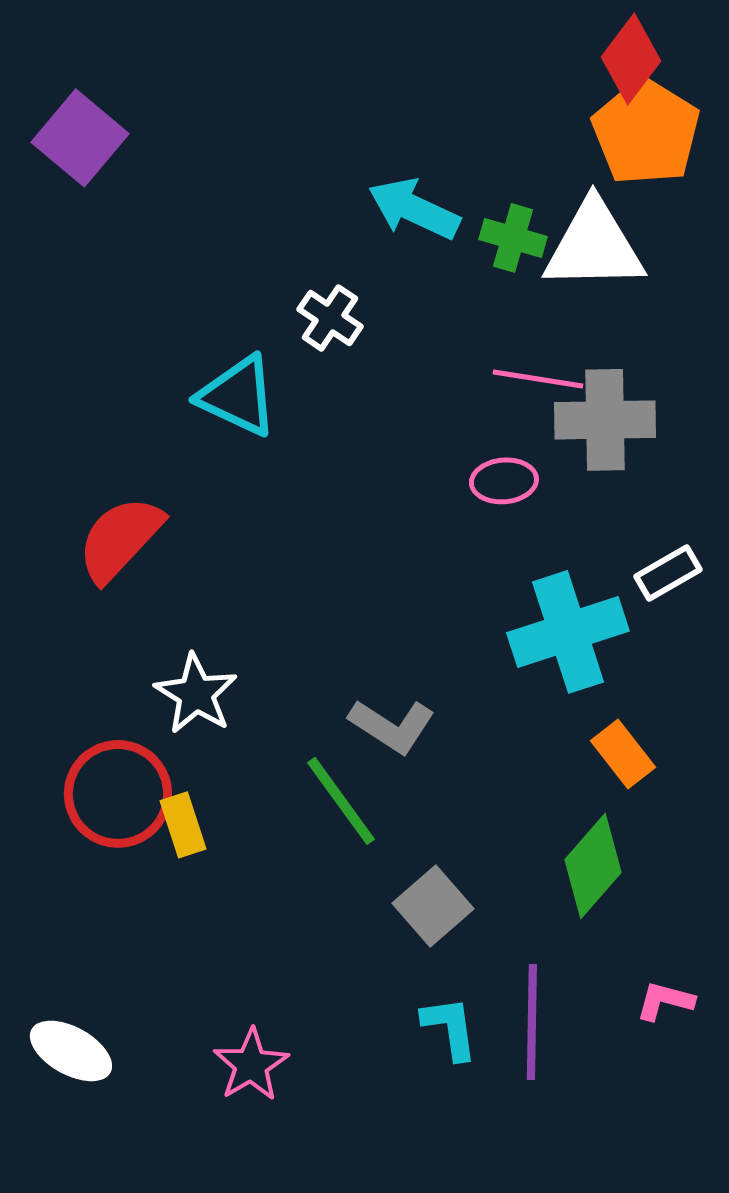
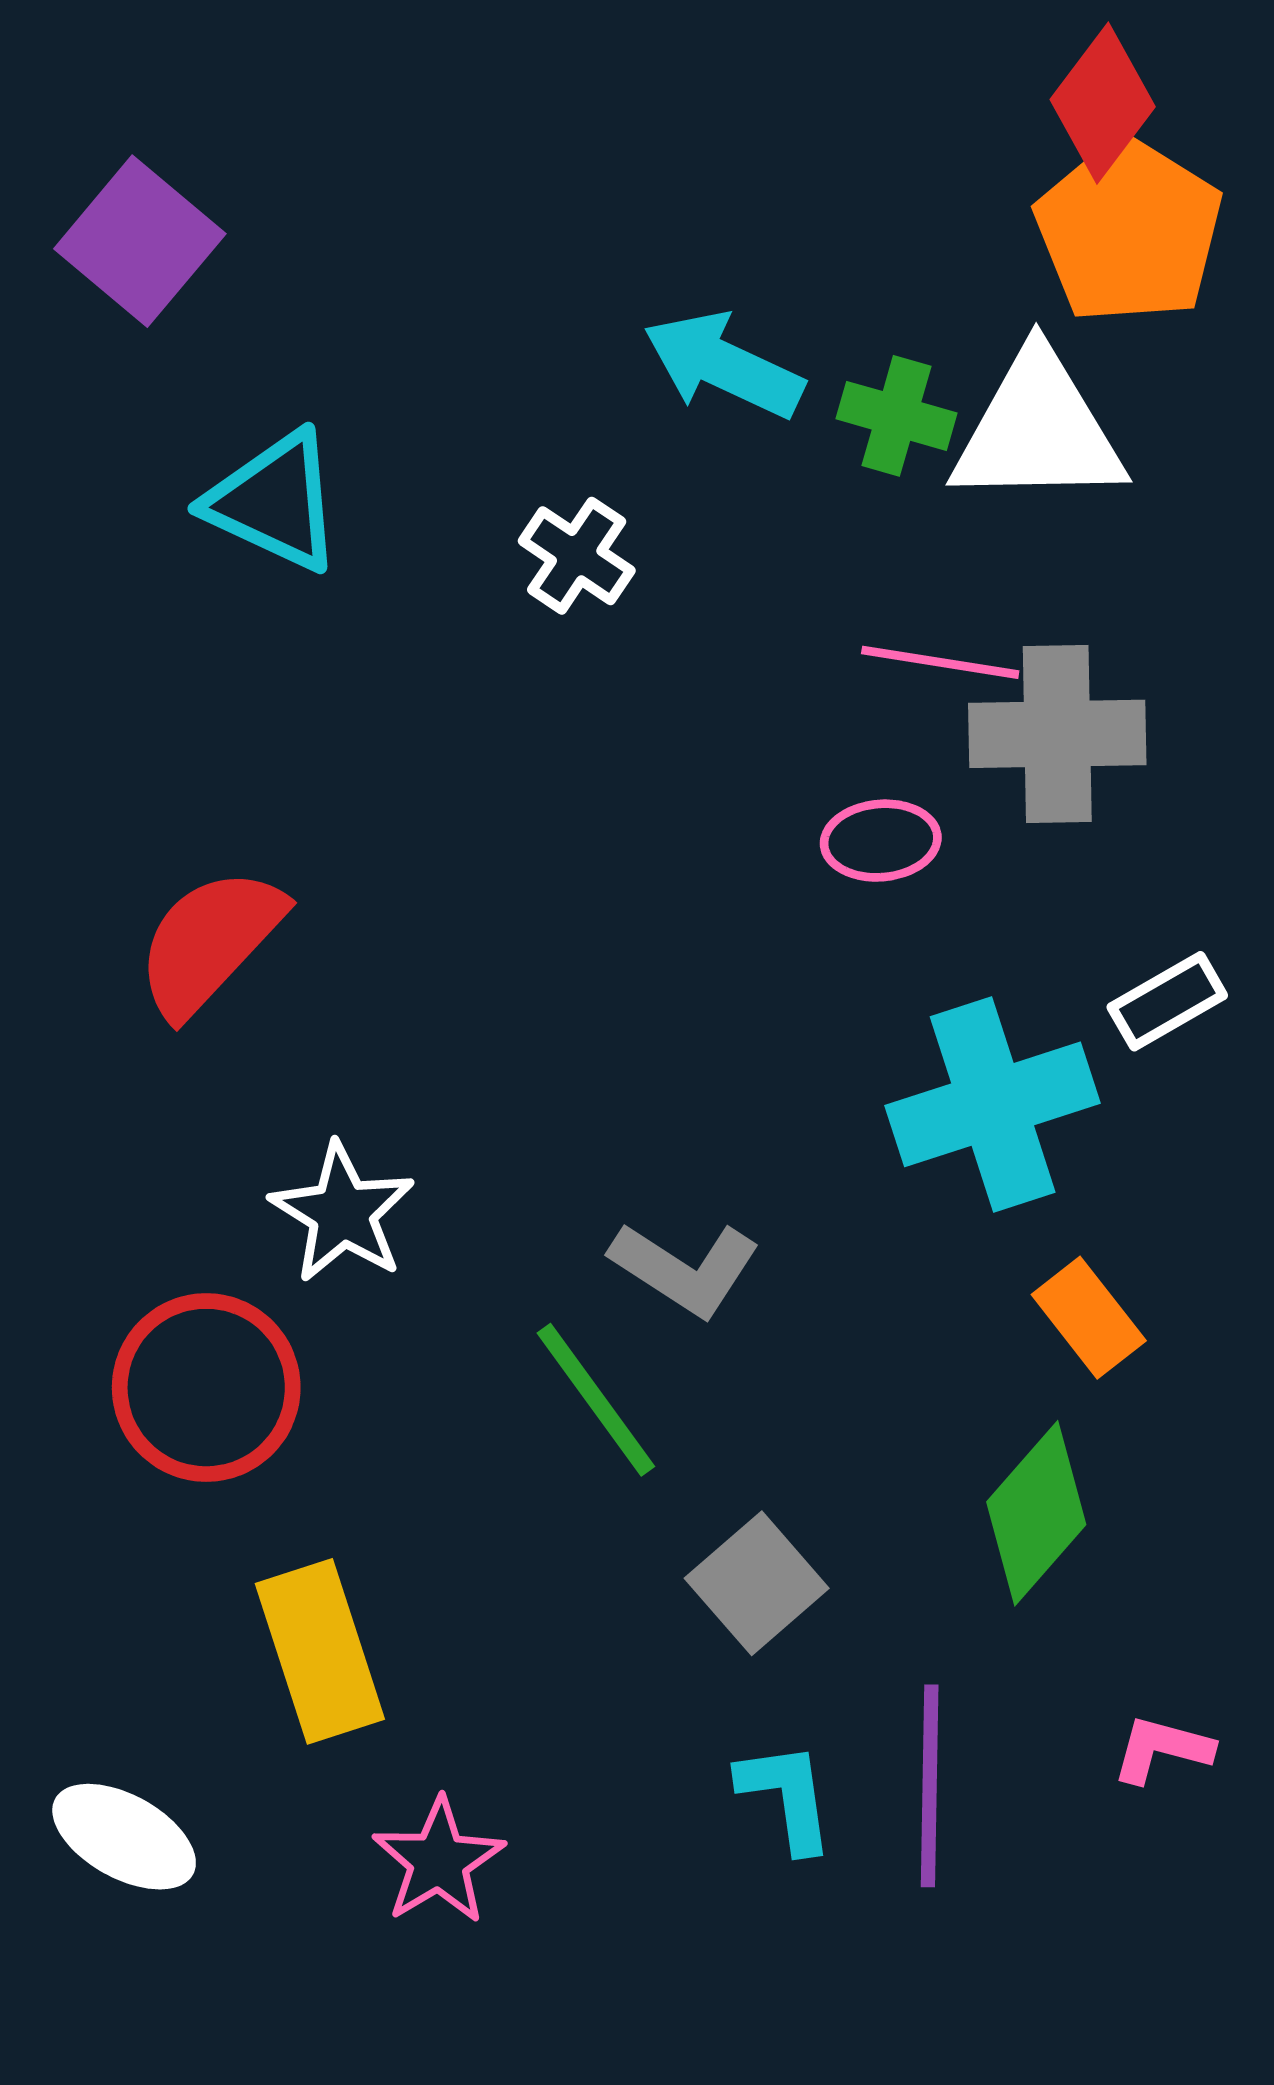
cyan triangle: (238, 396) -> (274, 502), moved
yellow rectangle: (183, 825) -> (320, 1651), moved, size x1.6

